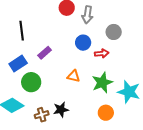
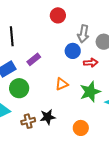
gray arrow: (87, 15) -> (83, 34), moved
orange triangle: (73, 76) -> (62, 84), turned -40
orange circle: (106, 113) -> (81, 128), moved

